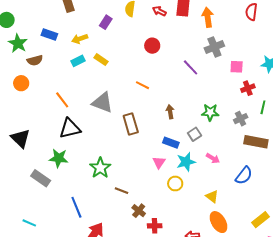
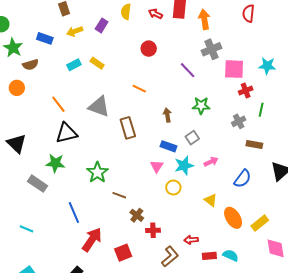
yellow arrow: (80, 39) -> (75, 31), moved
pink square: (237, 67) -> (234, 69), size x1.5
green star: (210, 112) -> (201, 106), moved
brown rectangle: (256, 142) -> (254, 145), size x0.7
pink arrow: (213, 158) -> (211, 162), turned -56
orange ellipse: (219, 222) -> (233, 218), moved

